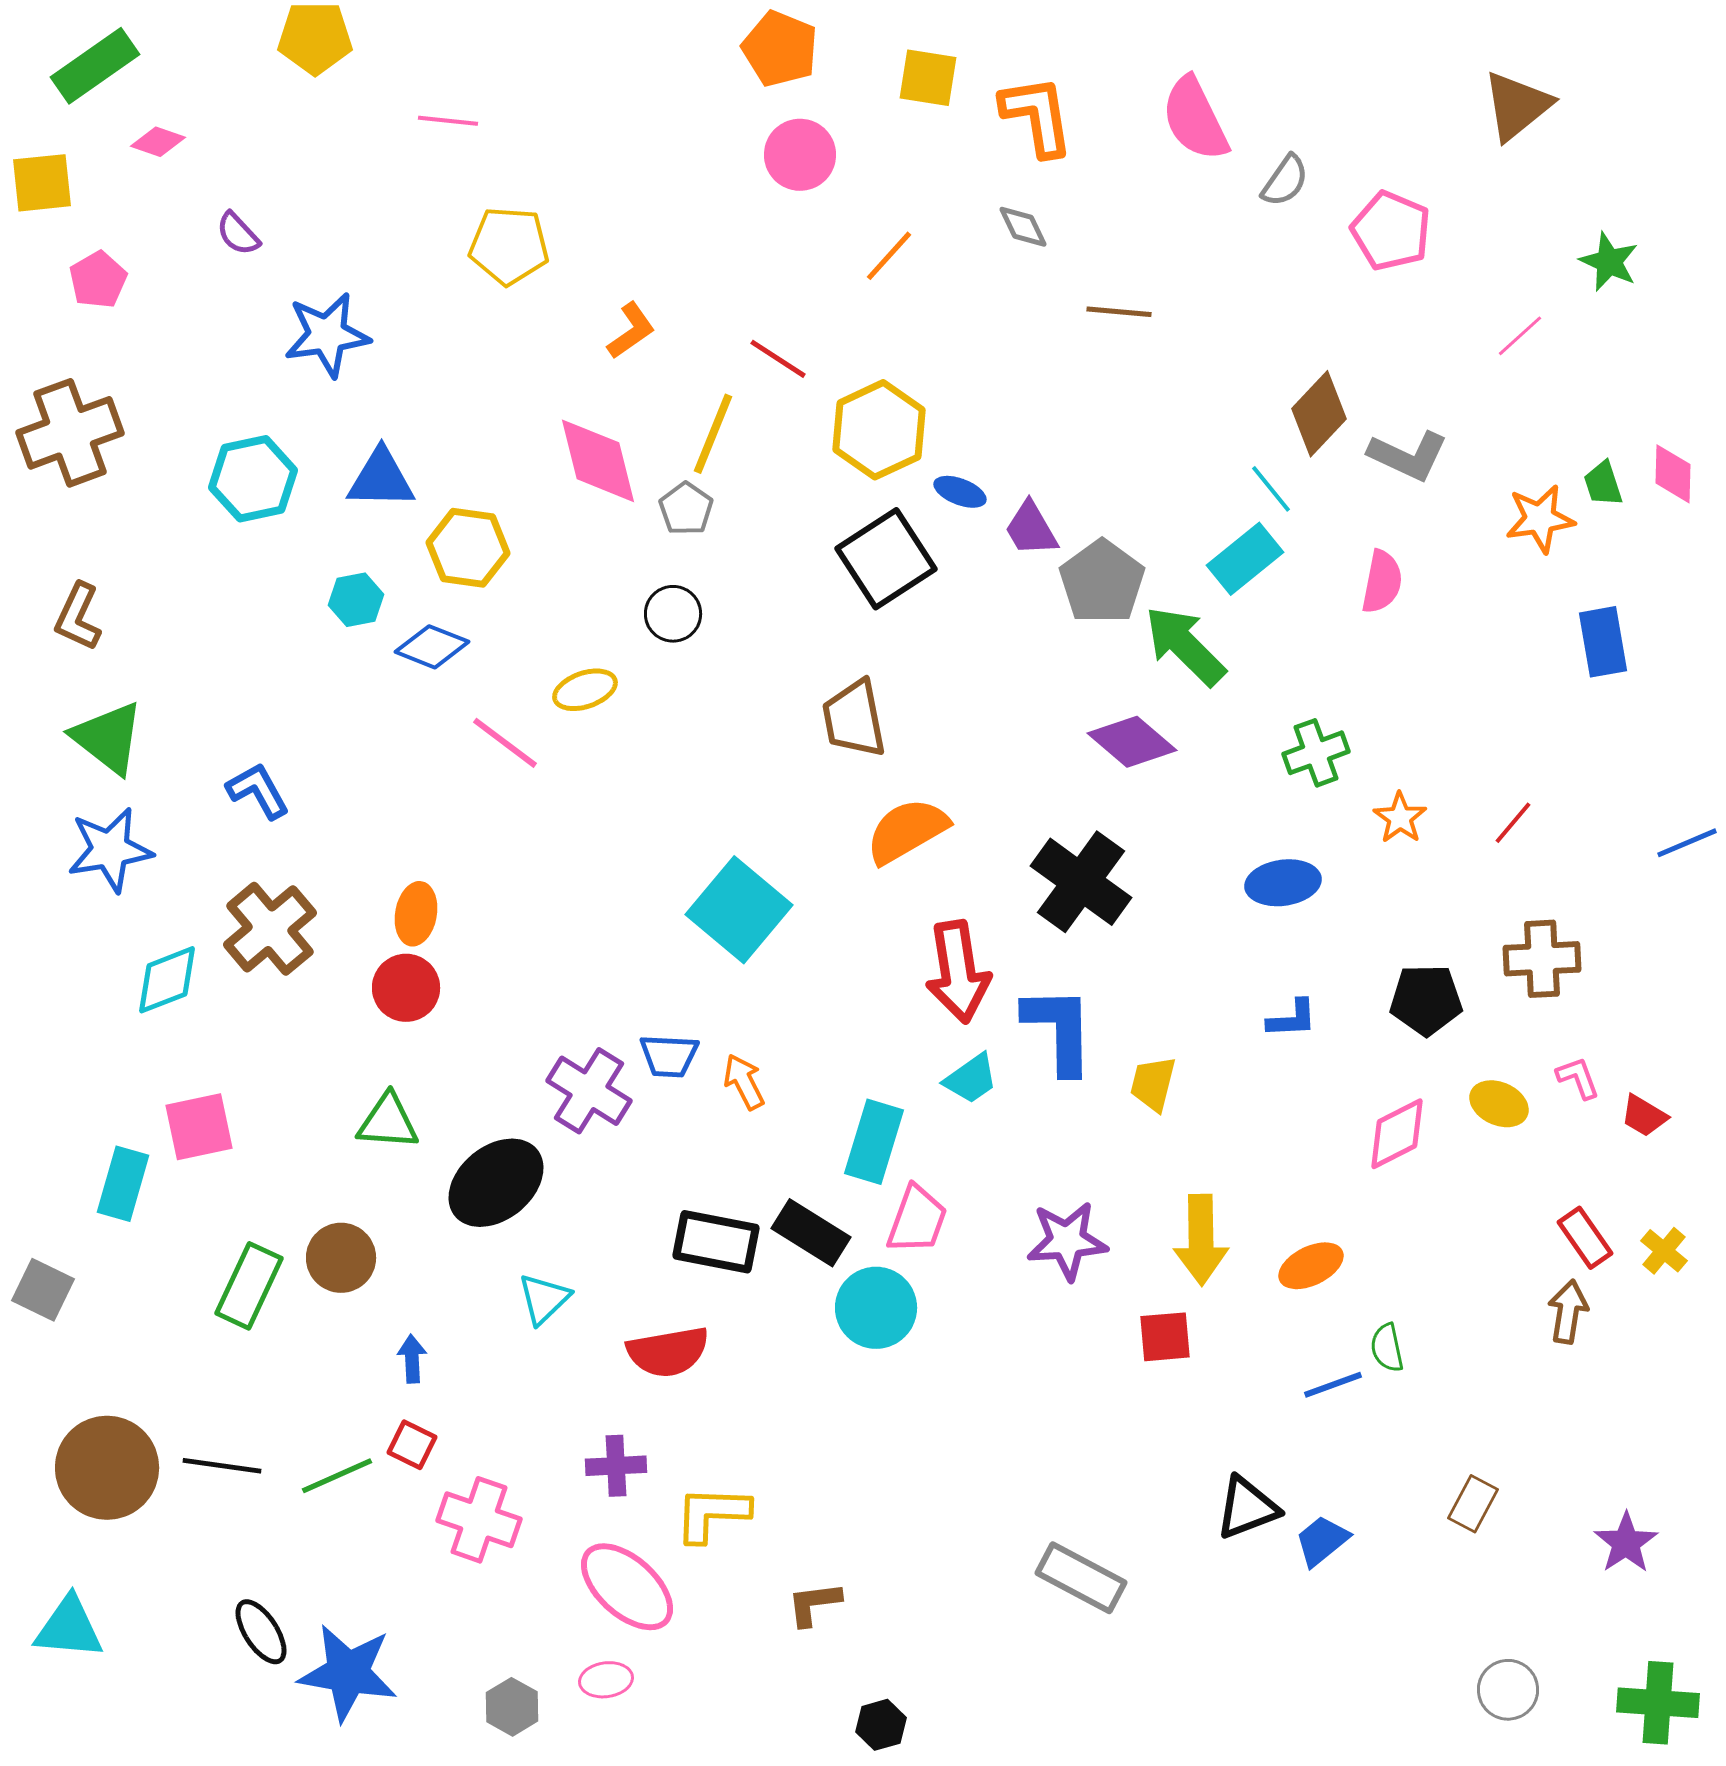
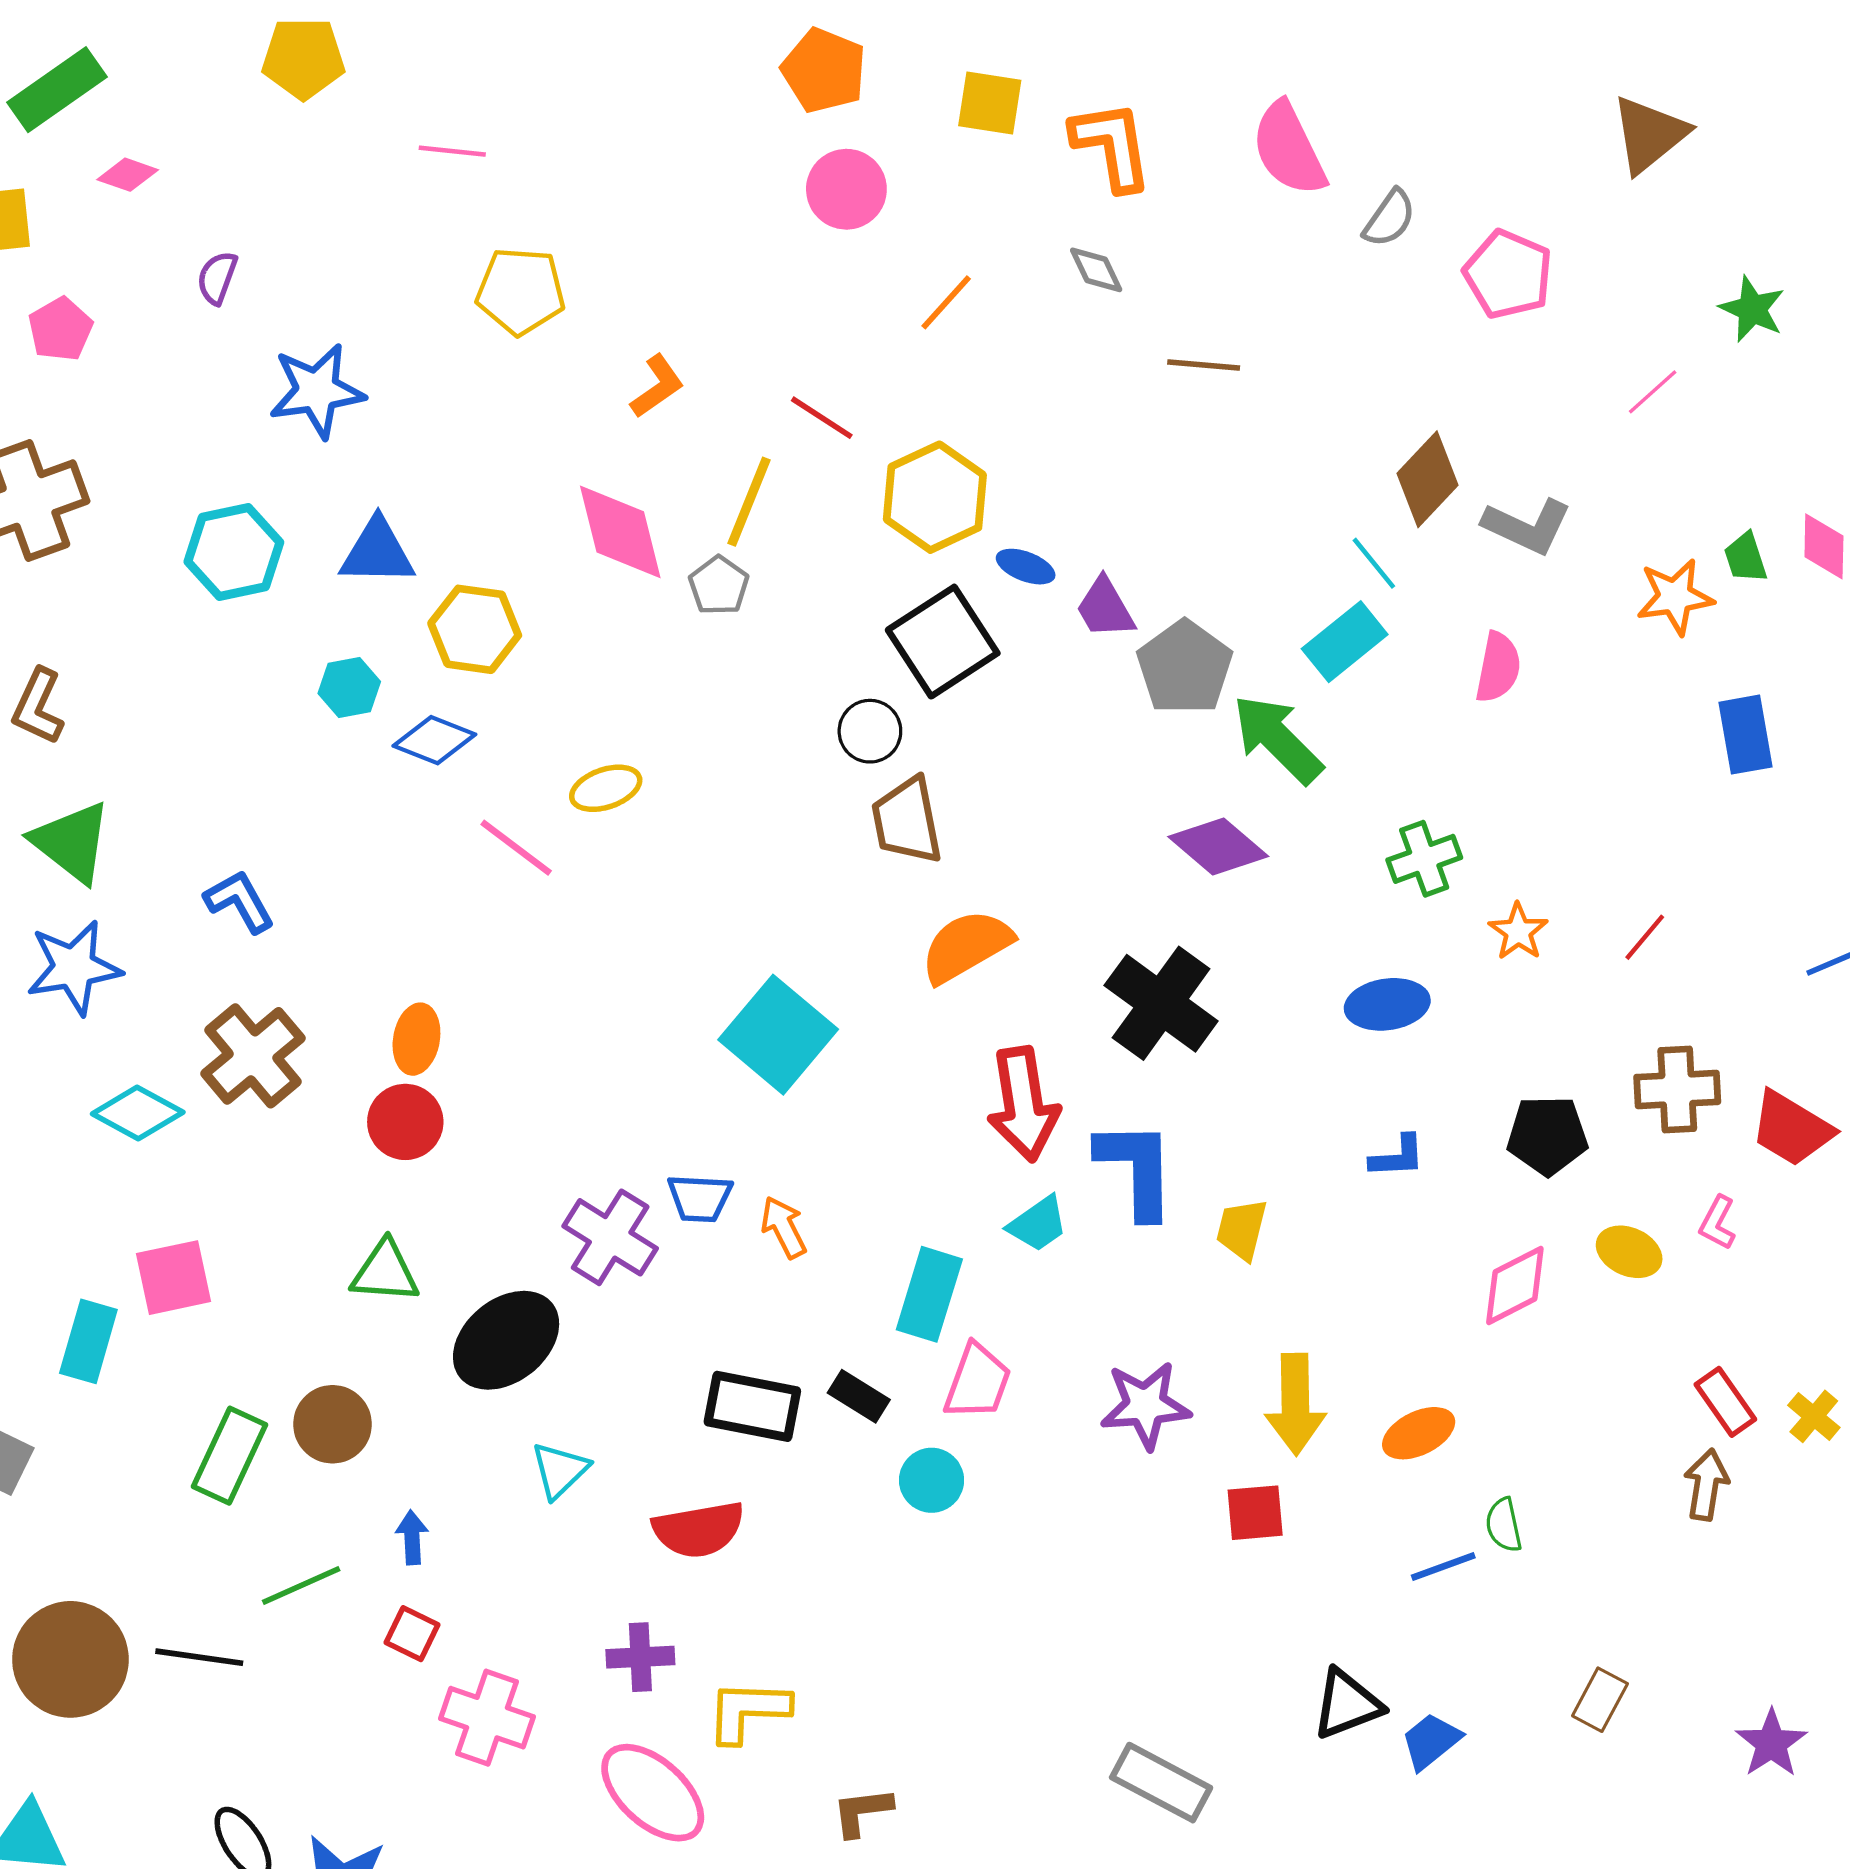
purple semicircle: (238, 234) -> (217, 278), turned 63
black circle: (673, 614) -> (870, 731), moved
cyan diamond: (167, 980) -> (138, 1113), turned 50
pink L-shape: (1578, 1078) -> (1718, 1223), turned -132
red trapezoid: (1644, 1116) -> (1791, 1129), moved, size x1.6
black rectangle: (811, 1233) -> (859, 1396), size x0.7
cyan circle: (876, 1308) -> (932, 1480), size x0.7
green line: (337, 1476) -> (301, 1585), moved

